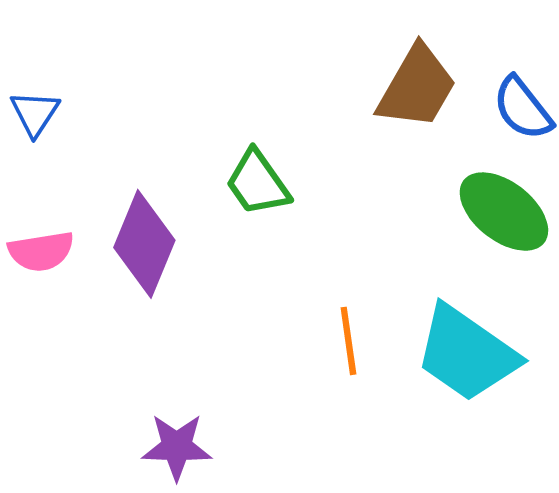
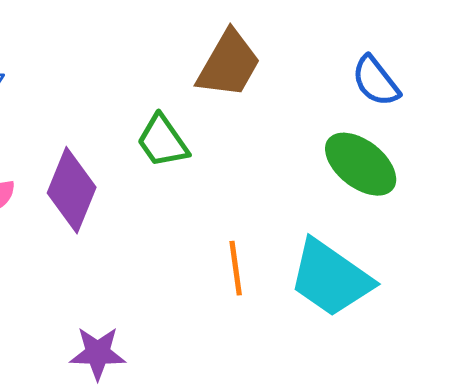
brown trapezoid: (417, 87) -> (229, 64), moved

